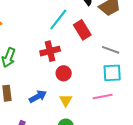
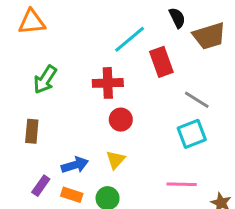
cyan square: (112, 73) -> (192, 134), turned -30
blue arrow: (38, 96) -> (75, 165), moved
pink line: (103, 97) -> (182, 184), moved

